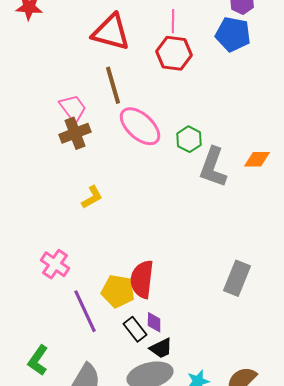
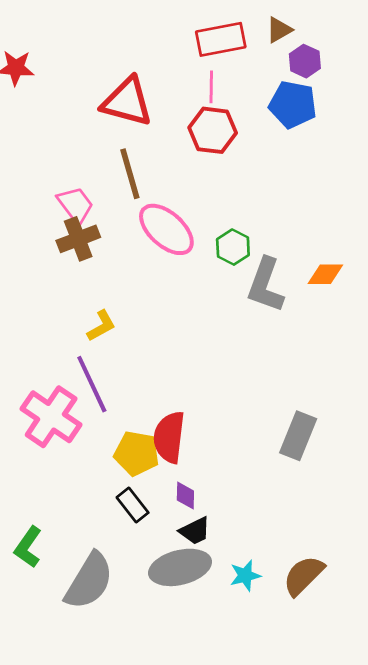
pink cross: (55, 264) -> (51, 417), size x1.5
purple line: (85, 311) -> (92, 384), moved
black rectangle: (135, 329) -> (133, 505), moved

